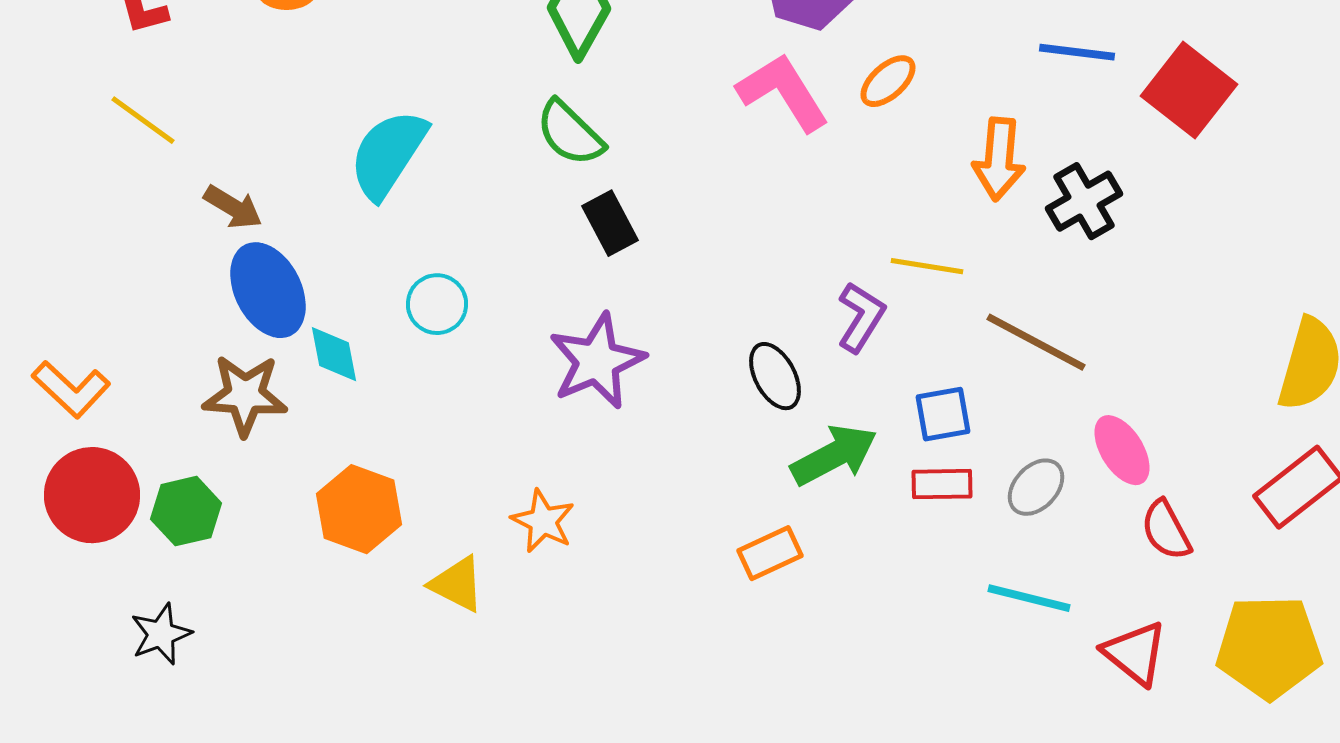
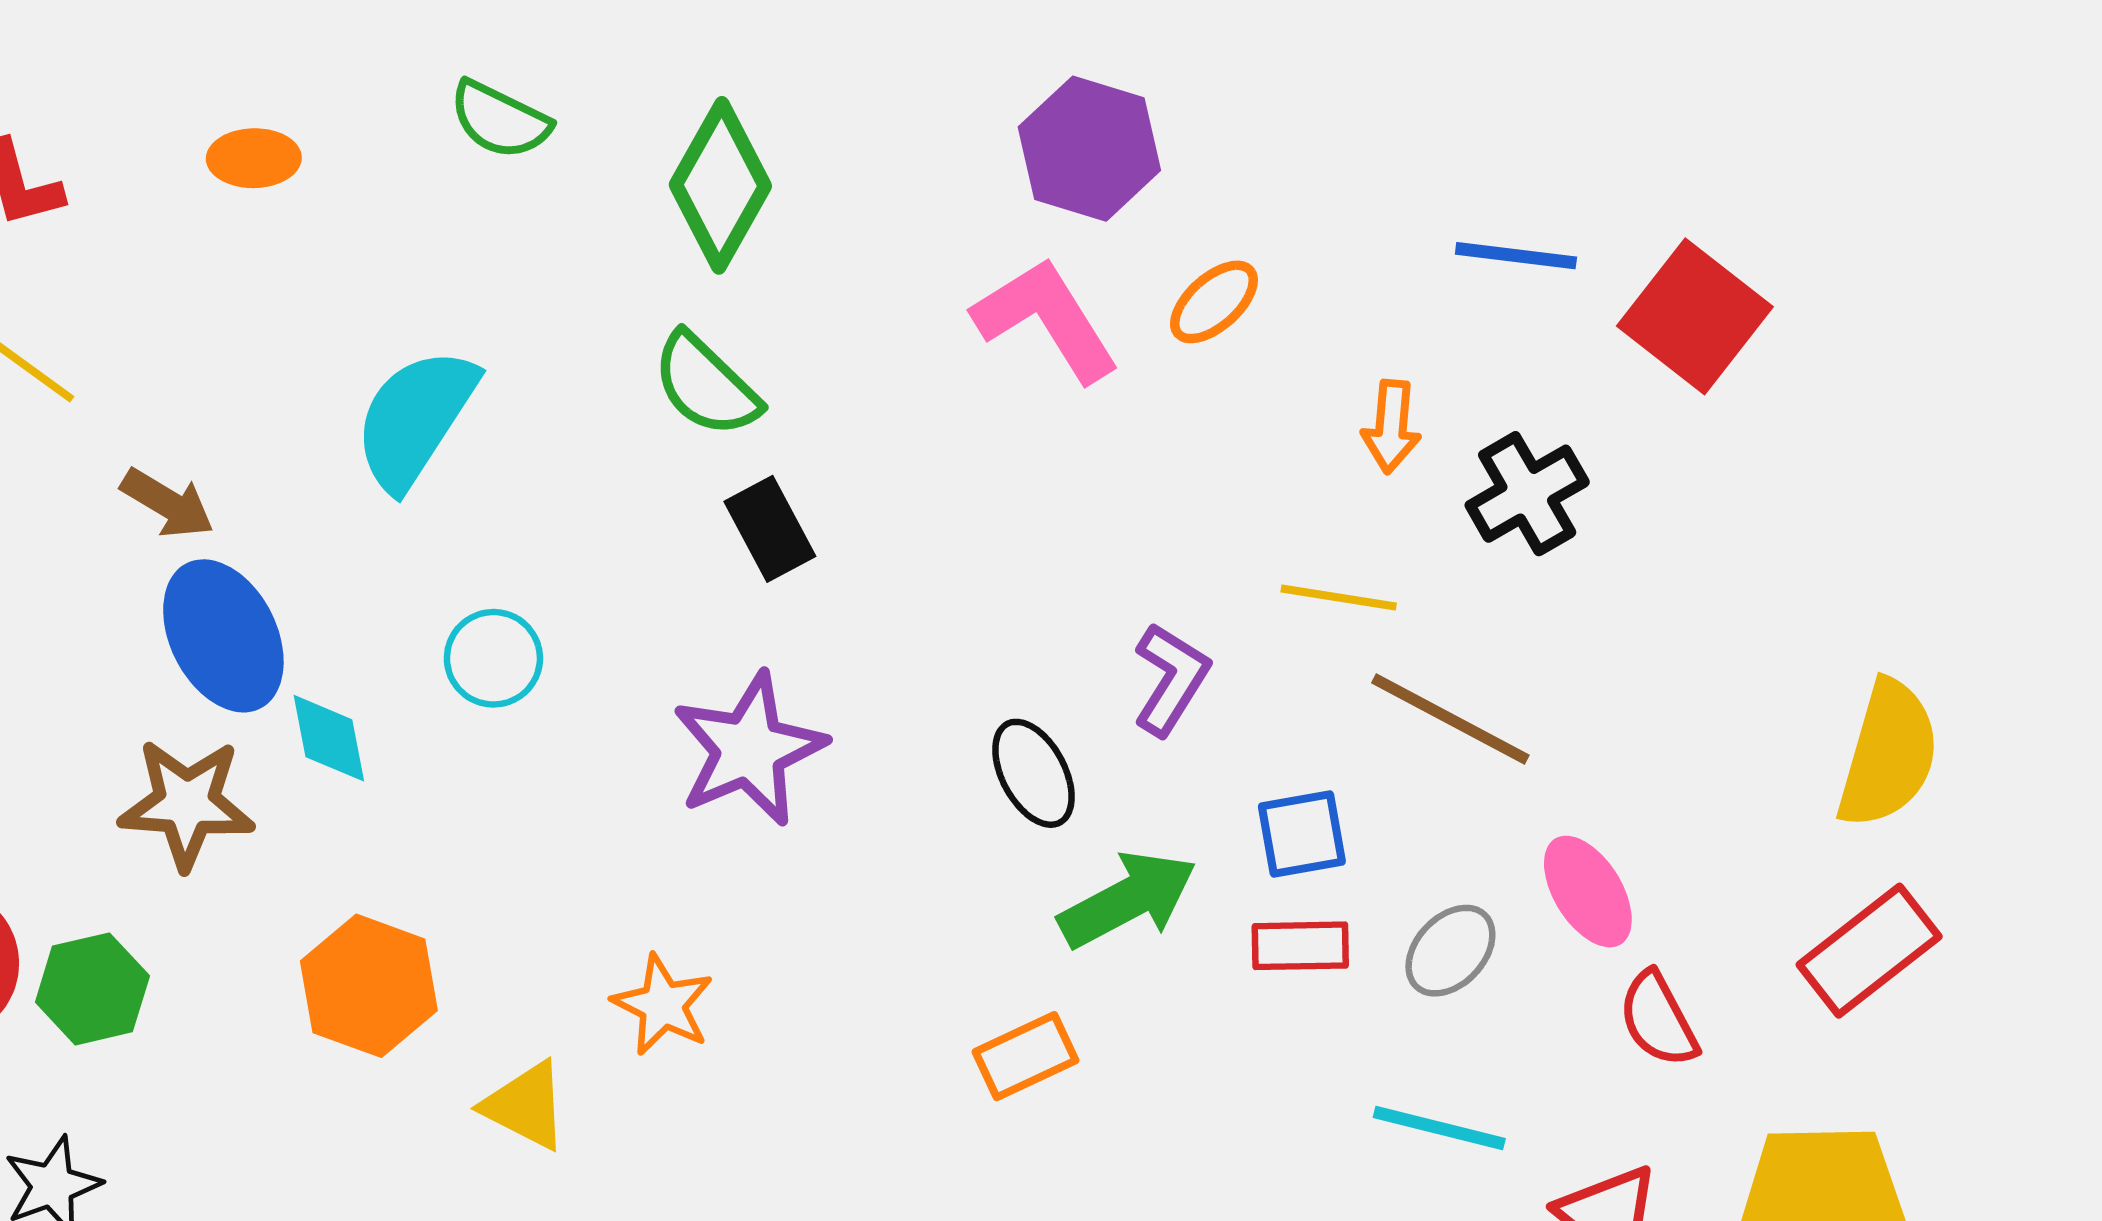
orange arrow: (999, 159) -> (1391, 427), size x0.7
yellow line: (927, 266) -> (1339, 598), moved

